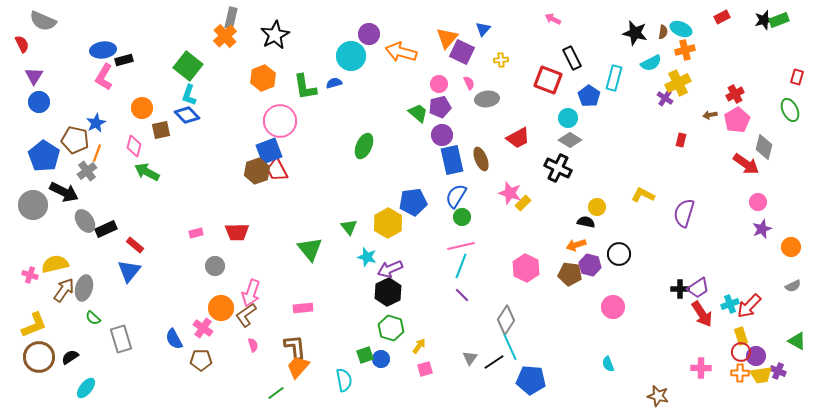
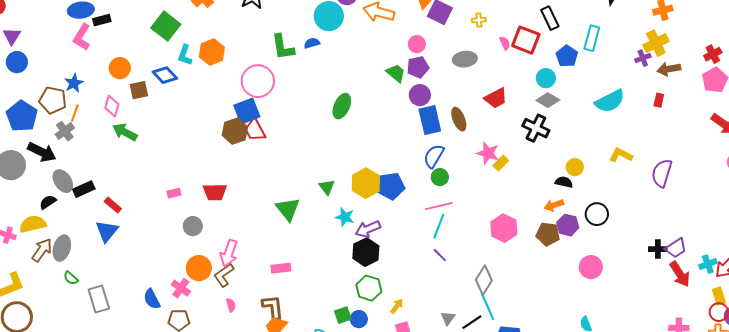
cyan semicircle: (651, 63) -> (610, 101), moved, size x1.4
orange hexagon: (263, 78) -> (212, 52), moved
pink semicircle: (469, 83) -> (505, 43), moved
cyan L-shape: (189, 95) -> (185, 55), moved
purple cross: (665, 98) -> (643, 58), turned 35
brown arrow: (710, 115) -> (669, 69), moved, size x1.6
blue pentagon: (413, 202) -> (391, 186), moved
black semicircle: (70, 357) -> (48, 202), moved

